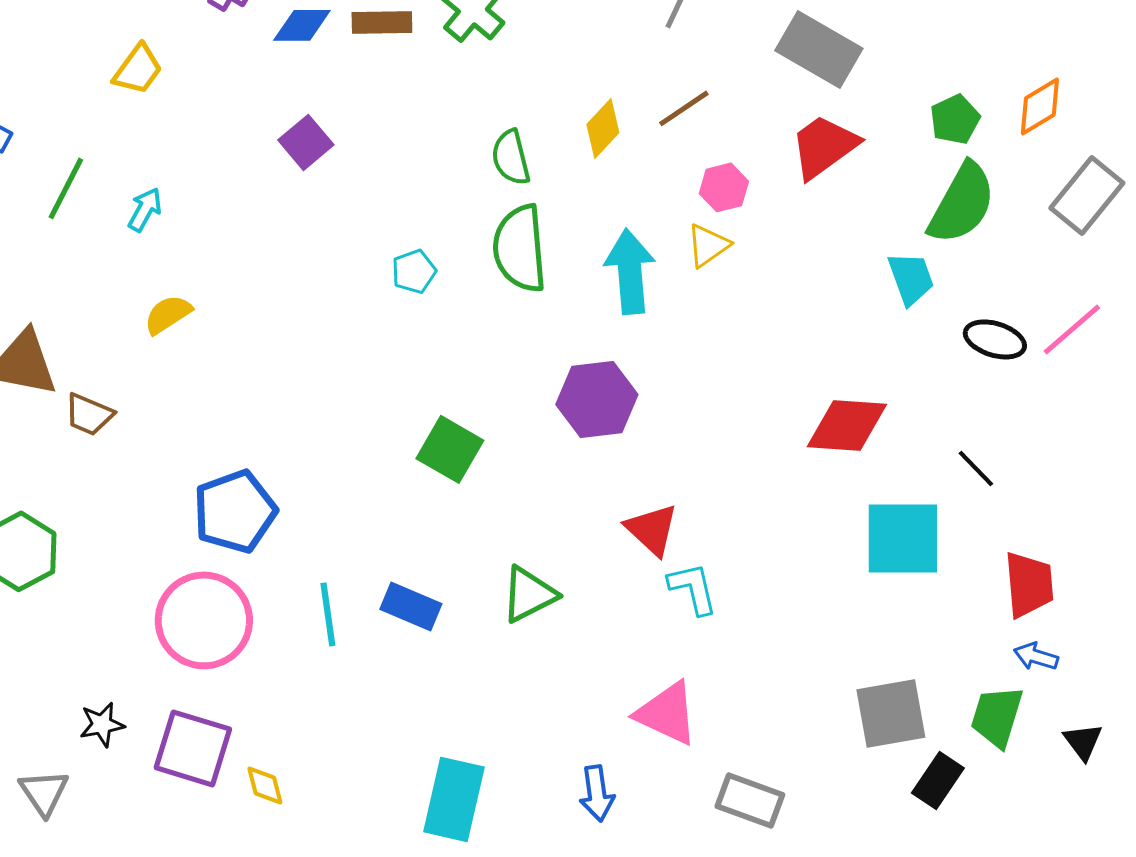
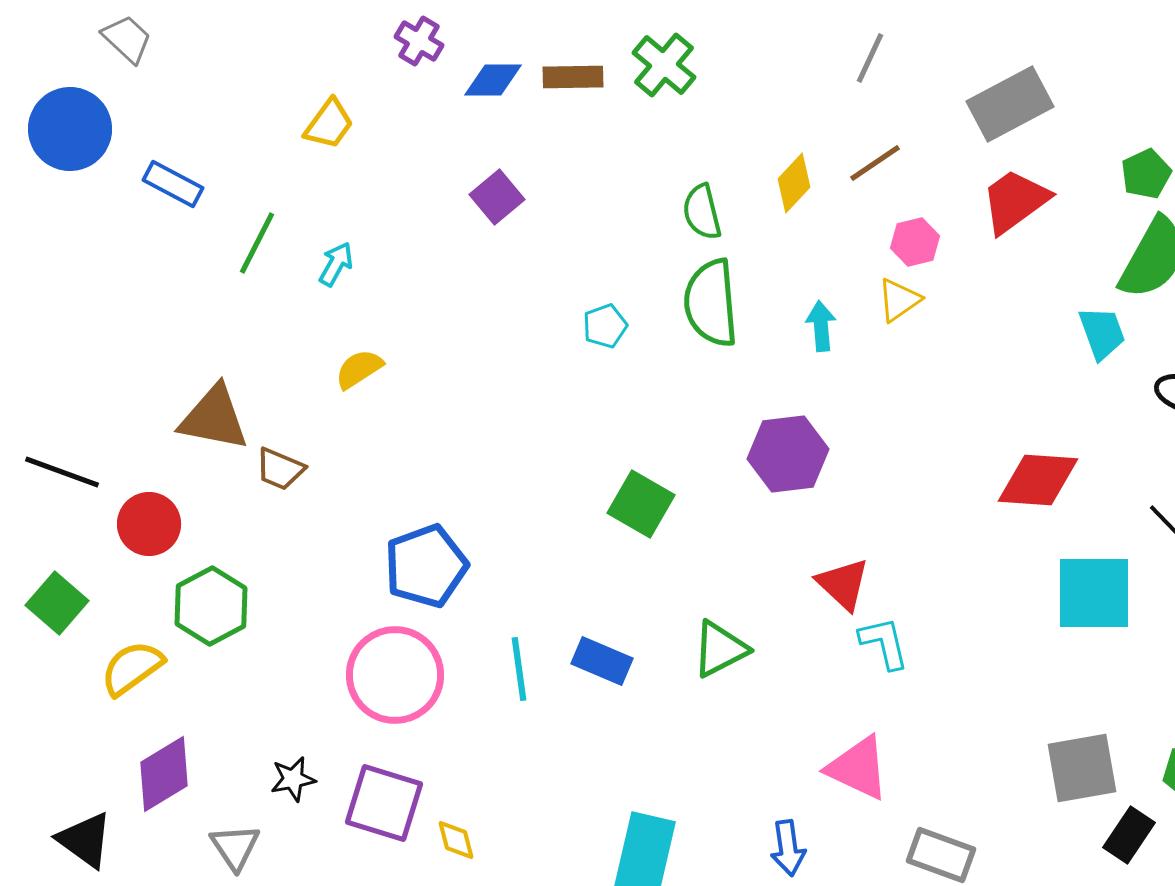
gray rectangle: (819, 49) -> (1010, 104), turned -58
cyan arrow: (630, 271) -> (821, 326), size x0.6

